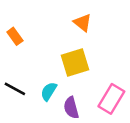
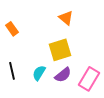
black line: (15, 89) -> (12, 71), turned 48
purple semicircle: (71, 108) -> (63, 75), moved, turned -114

